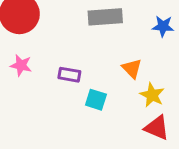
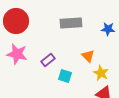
pink star: (21, 65) -> (17, 54), size x1.5
purple rectangle: (69, 75) -> (48, 60), turned -48

